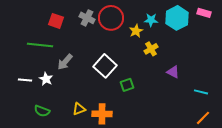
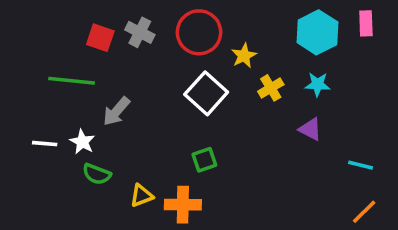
pink rectangle: (204, 13) -> (366, 23), turned 72
gray cross: (87, 18) -> (140, 32), moved
cyan star: (151, 20) -> (317, 84), moved
white square: (105, 66) -> (206, 93), moved
green square: (127, 85) -> (204, 160), moved
green semicircle: (42, 111) -> (97, 174), moved

